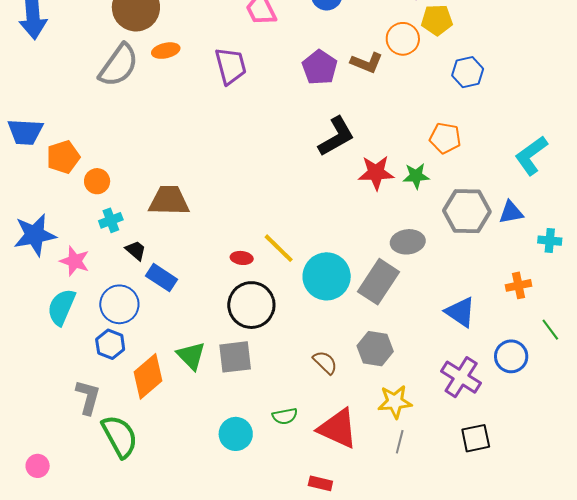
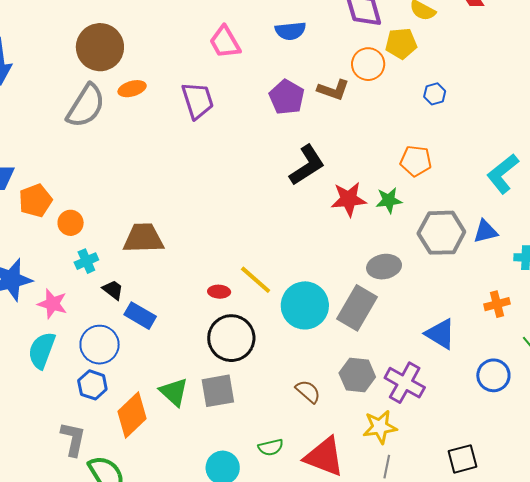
blue hexagon: (468, 72) -> (435, 94), size x0.7
purple cross: (461, 377) -> (405, 383), moved

